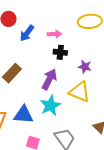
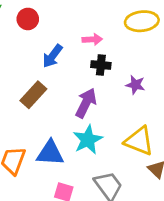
blue arrow: (27, 33) -> (52, 56), moved
yellow triangle: (80, 92) -> (139, 141), moved

